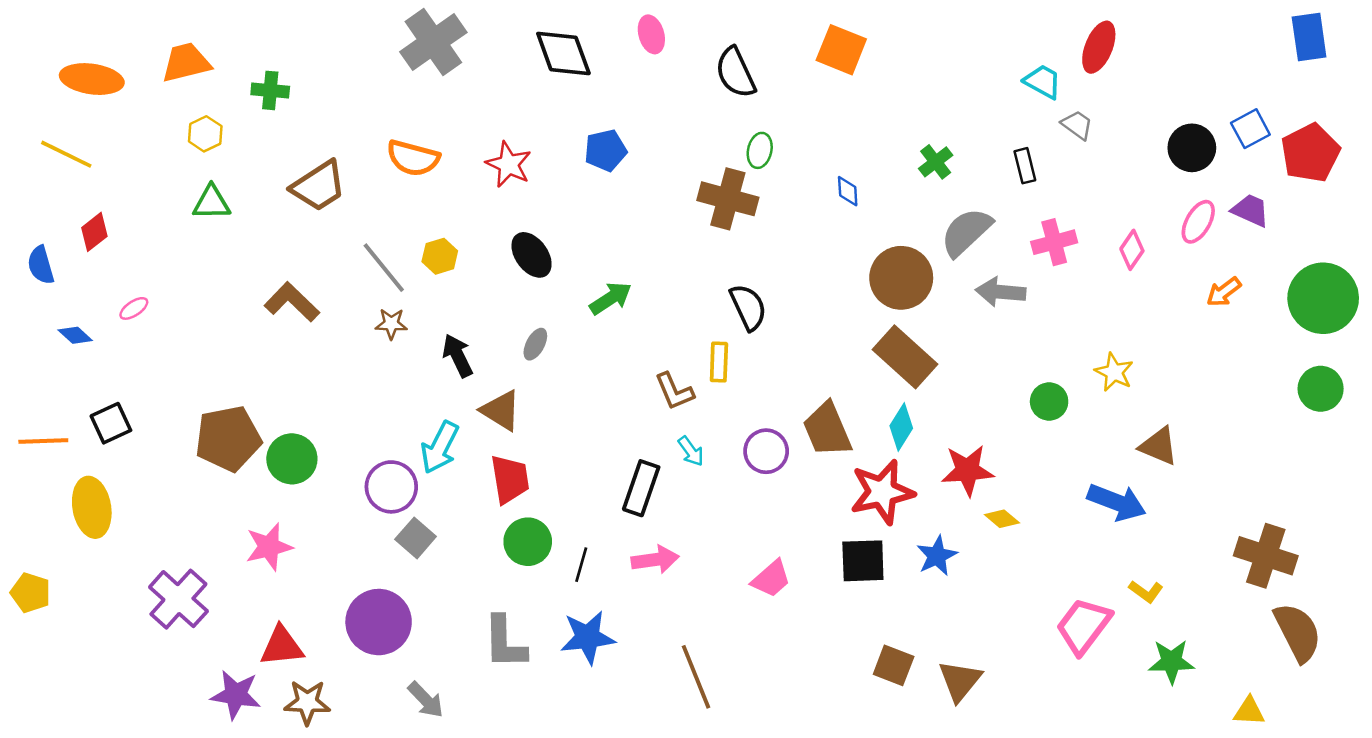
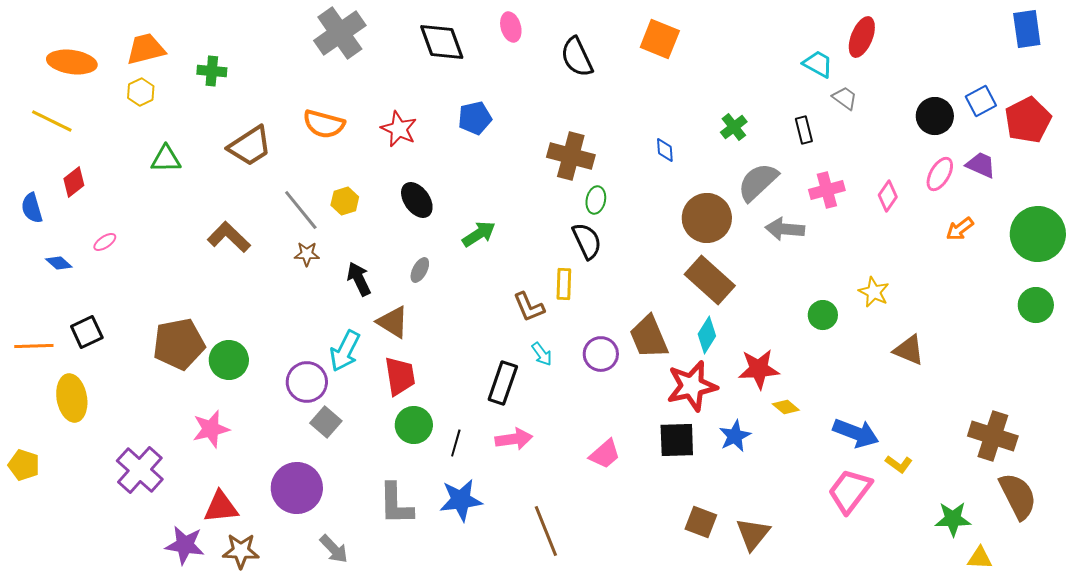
yellow hexagon: (205, 134) -> (141, 92), moved
green ellipse: (760, 150) -> (596, 200), moved
blue arrow: (1117, 502) -> (856, 433), moved
green star: (1171, 662) -> (953, 519), moved

